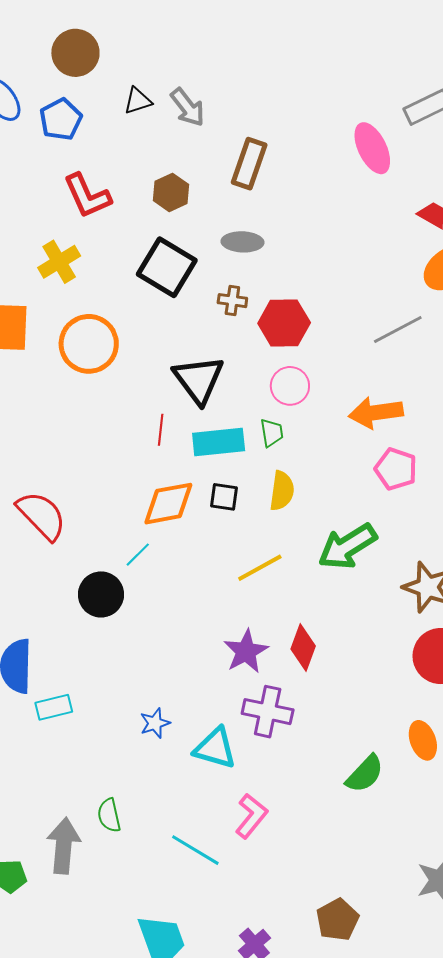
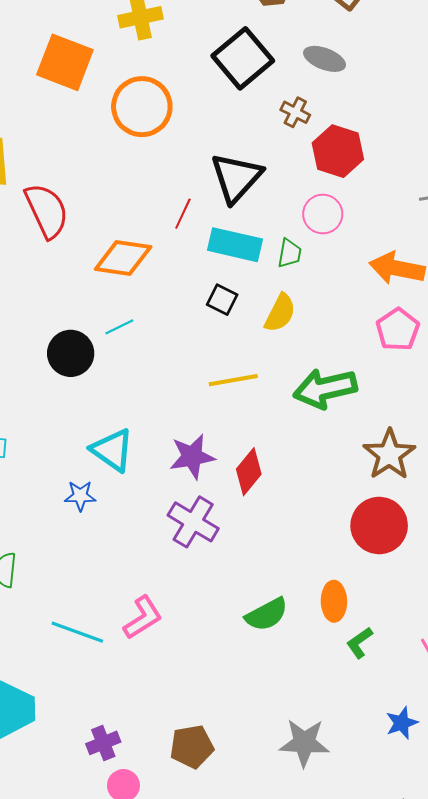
orange diamond: (168, 504) -> (123, 258), moved
red semicircle: (42, 516) -> (47, 211), moved
cyan triangle: (215, 748) -> (112, 450), moved
cyan line: (195, 850) -> (77, 632), turned -30

